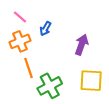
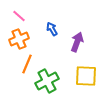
blue arrow: (45, 29) -> (52, 29), moved, turned 120
orange line: (29, 68) -> (27, 64), turned 42

